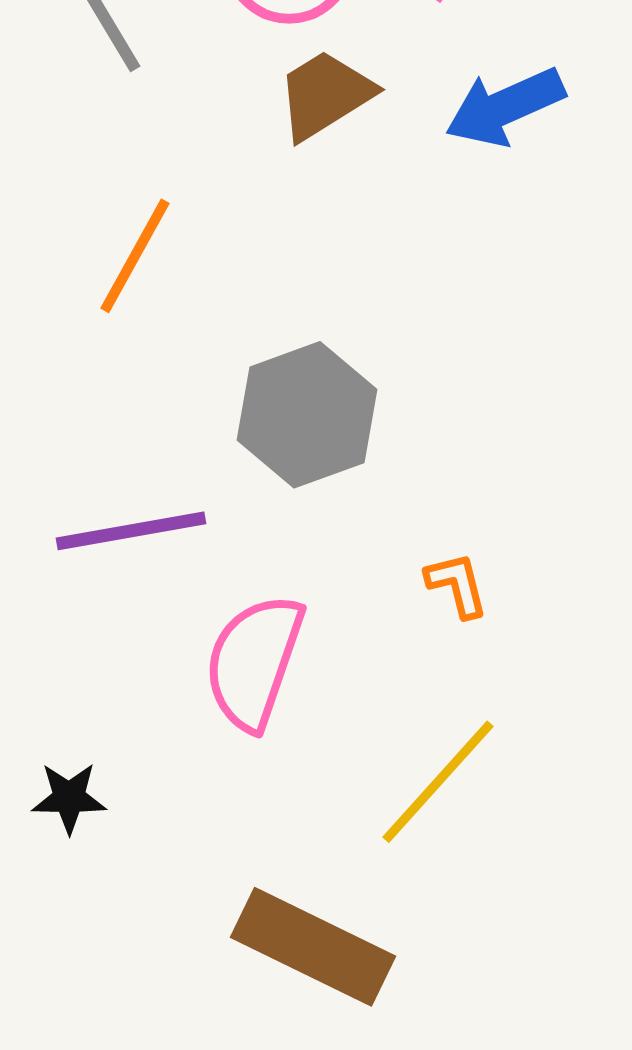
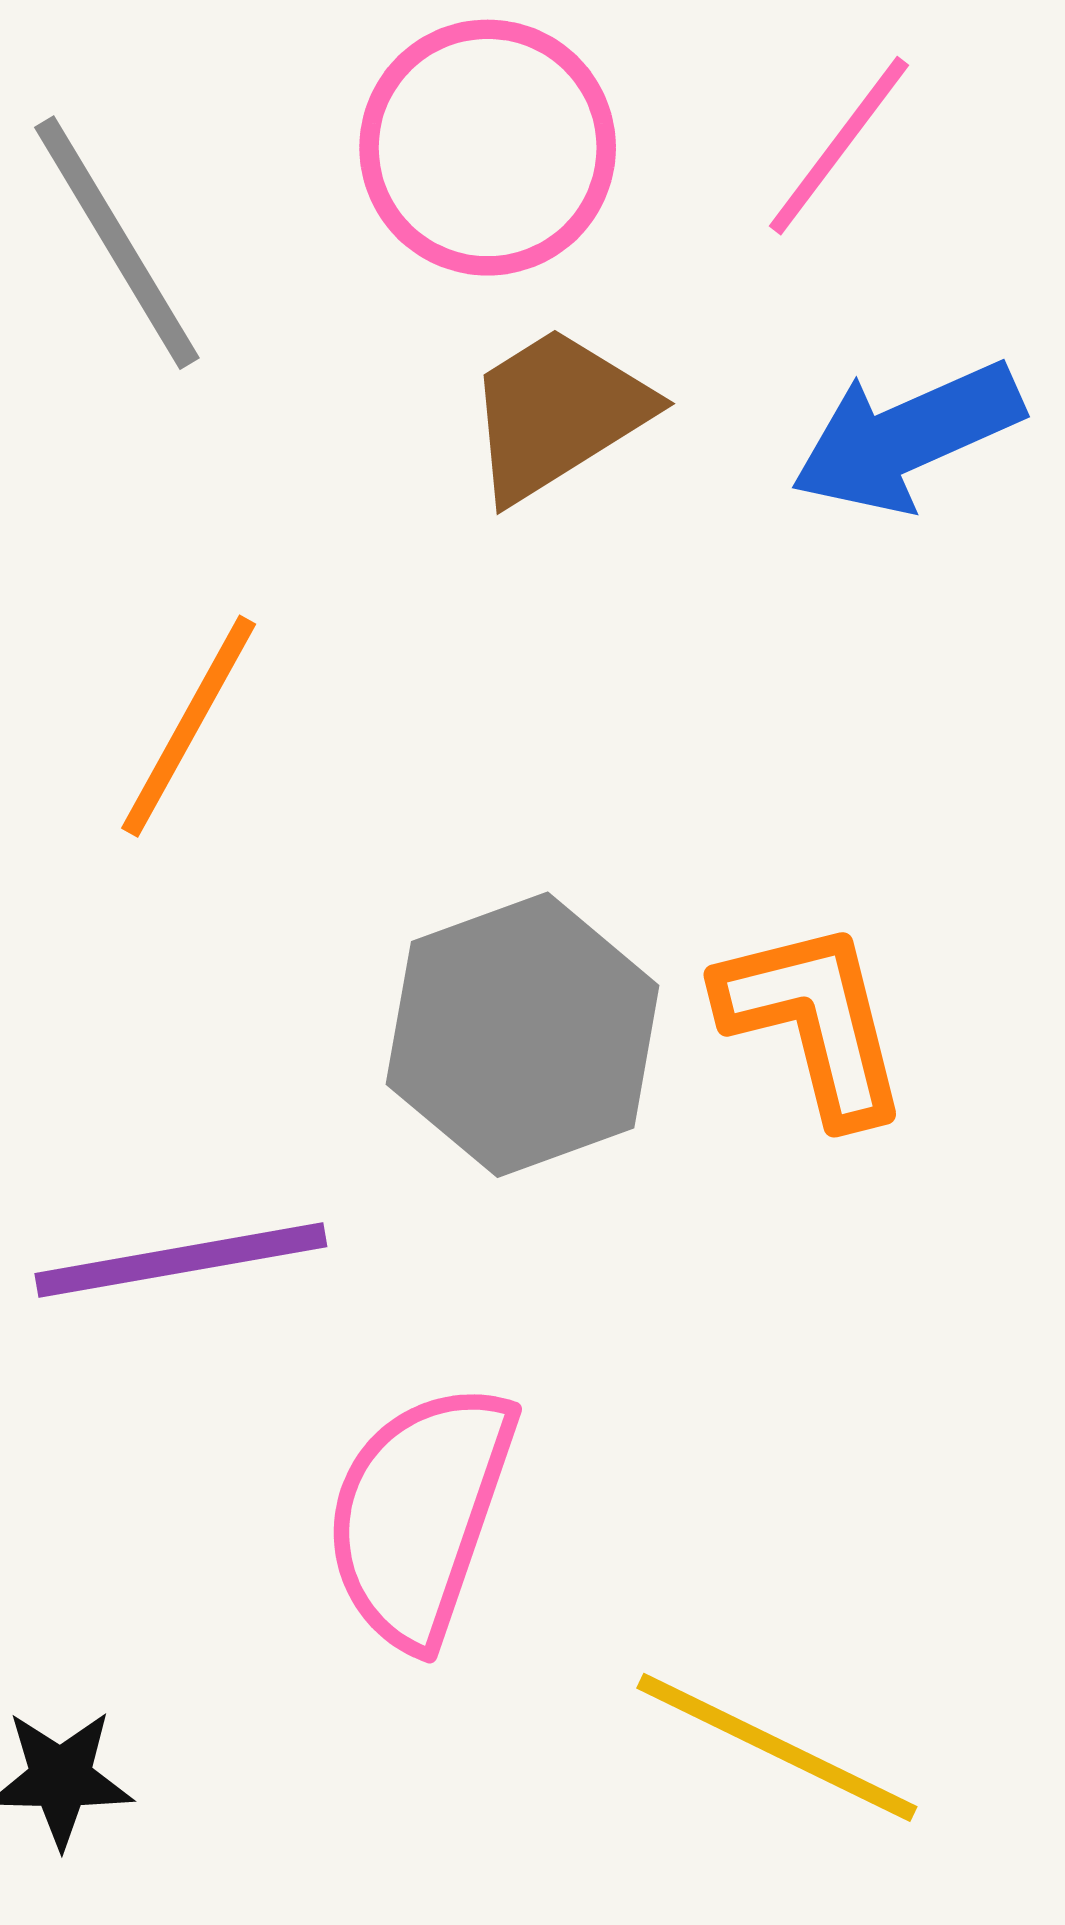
orange L-shape: (457, 585) -> (814, 1021), moved, size x1.6
yellow line: (438, 782) -> (777, 1747), turned 74

